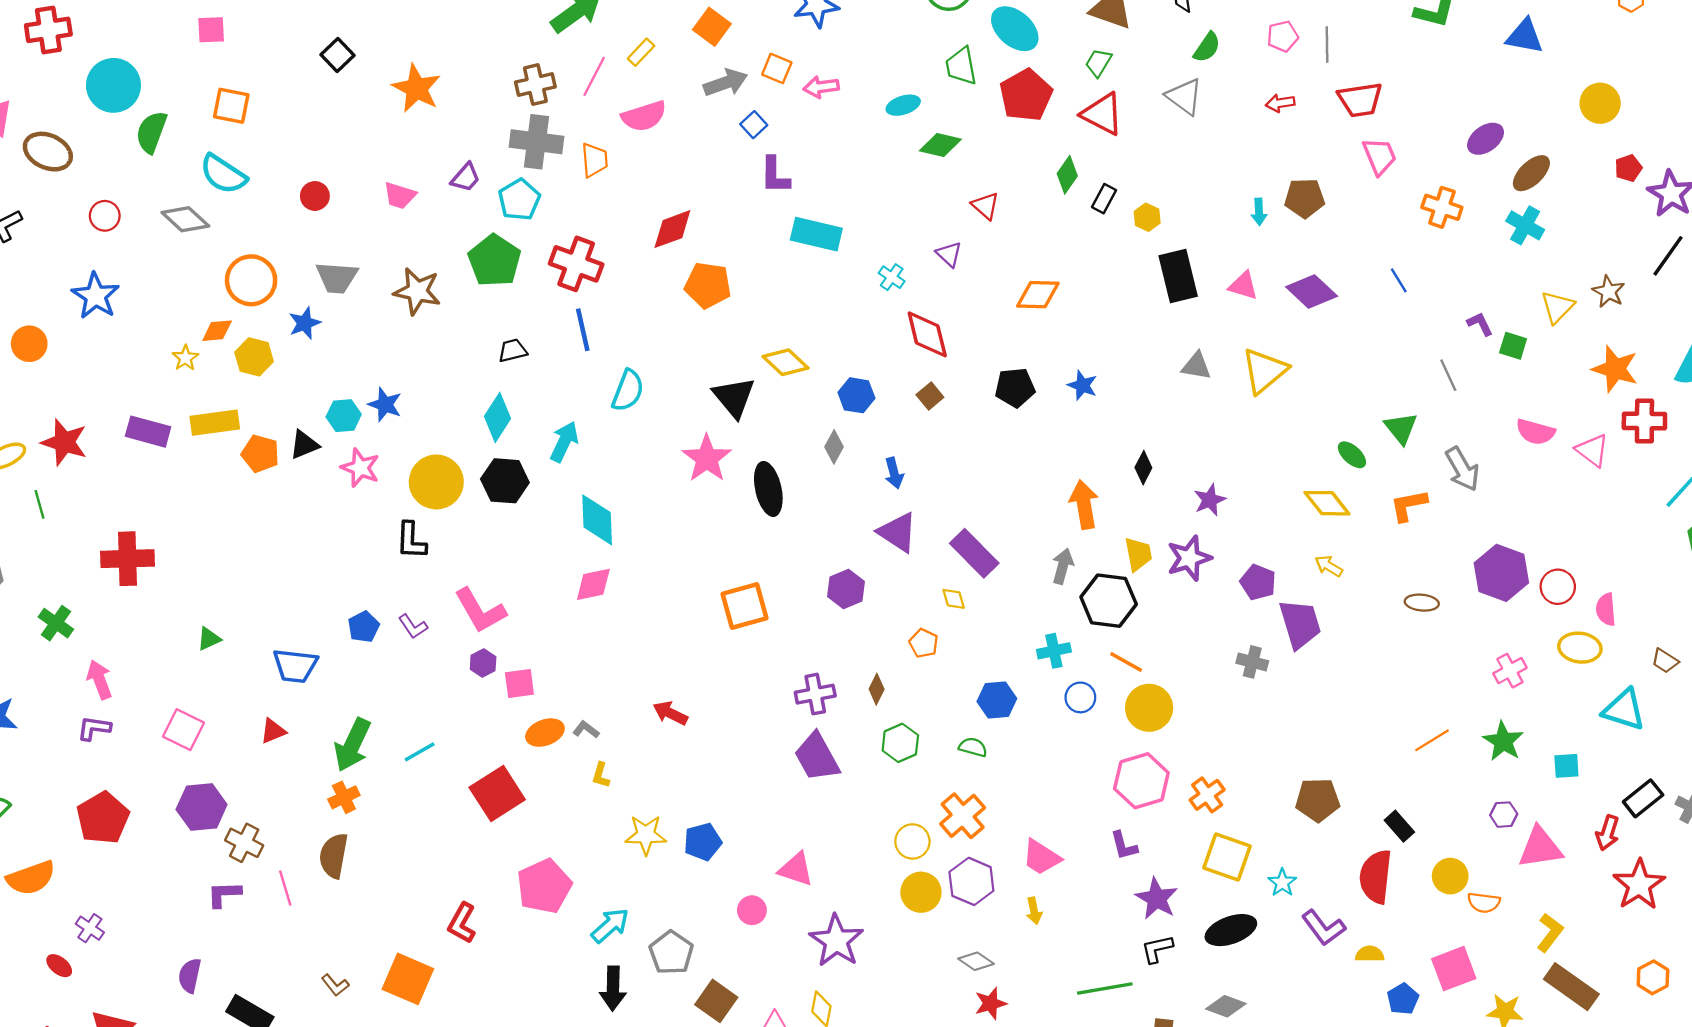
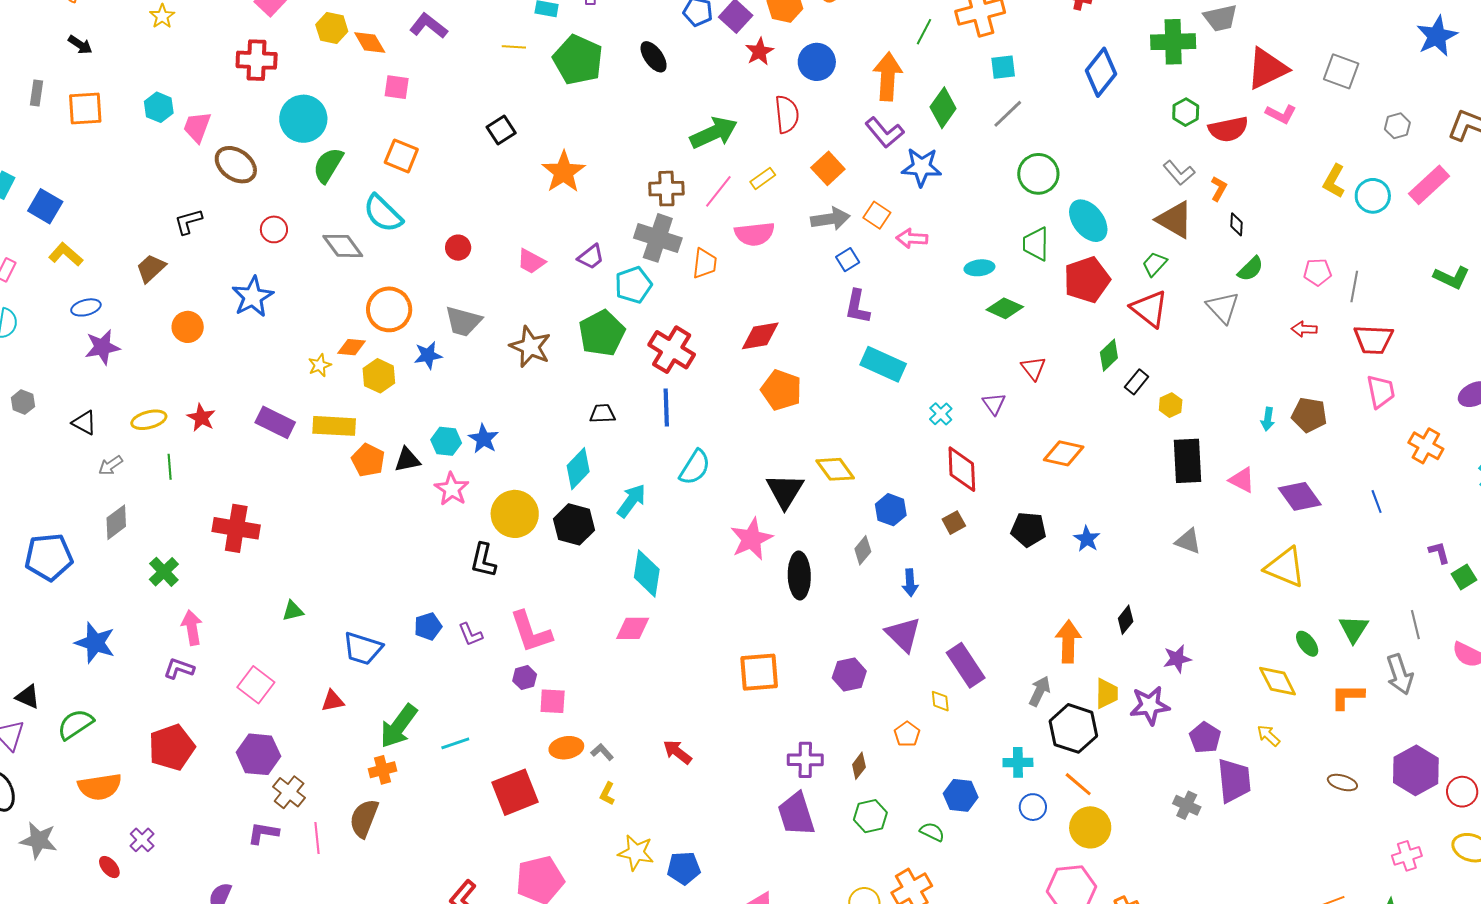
green square: (1513, 346) -> (1464, 577), turned 30
yellow triangle: (1264, 371) -> (1285, 567), moved, turned 51
gray line: (1448, 375) -> (1415, 625), moved
red star: (64, 442) -> (201, 418), size x0.7

